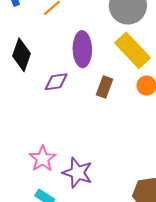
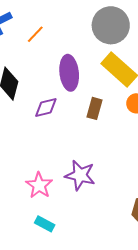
purple star: (77, 173) -> (80, 175), moved

